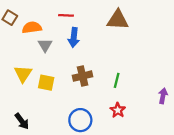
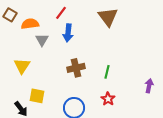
red line: (66, 15) -> (61, 13), turned -56
brown triangle: (118, 20) -> (108, 17), turned 50
yellow square: (46, 83) -> (37, 96), moved

